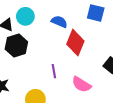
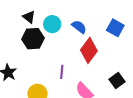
cyan circle: (25, 16) -> (52, 24), moved

